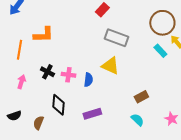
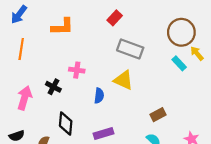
orange L-shape: (43, 35) -> (62, 27), moved
orange line: (19, 50) -> (21, 49), moved
pink cross: (68, 75) -> (77, 70), moved
pink arrow: (21, 82) -> (24, 98), size x1.5

